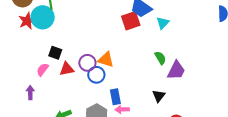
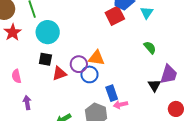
cyan circle: (43, 17) -> (48, 32), moved
pink semicircle: (43, 70) -> (16, 76), moved, turned -40
purple trapezoid: (176, 70) -> (169, 74), moved

